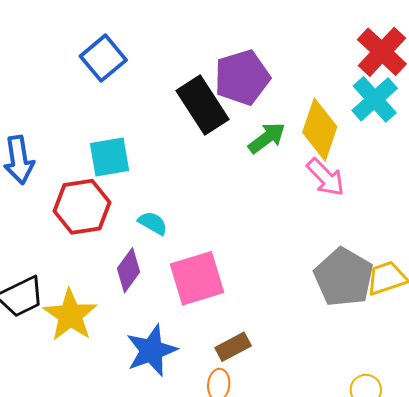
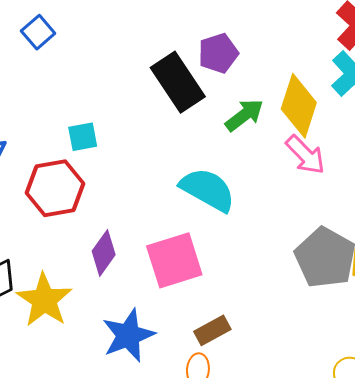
blue square: (103, 58) -> (38, 32), moved, size x0.7
purple pentagon: (242, 77) -> (218, 53), size x0.7
cyan square: (109, 157) -> (83, 137), size x0.7
cyan semicircle: (153, 223) -> (208, 190), moved, size x1.8

